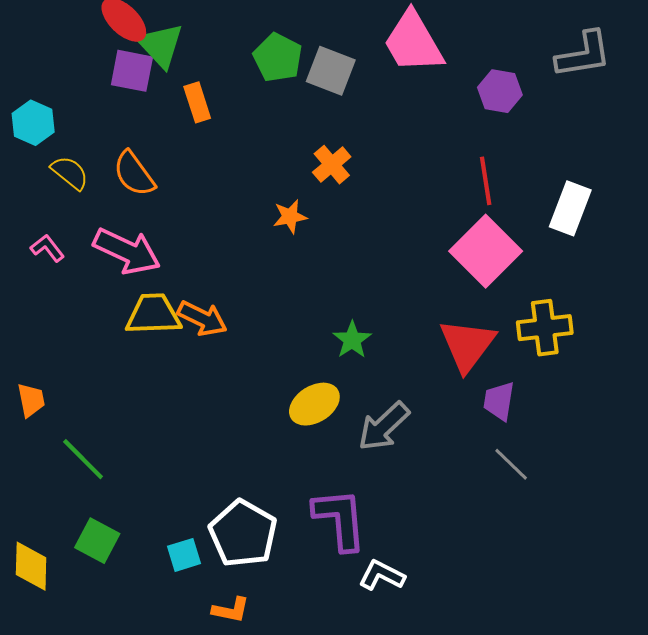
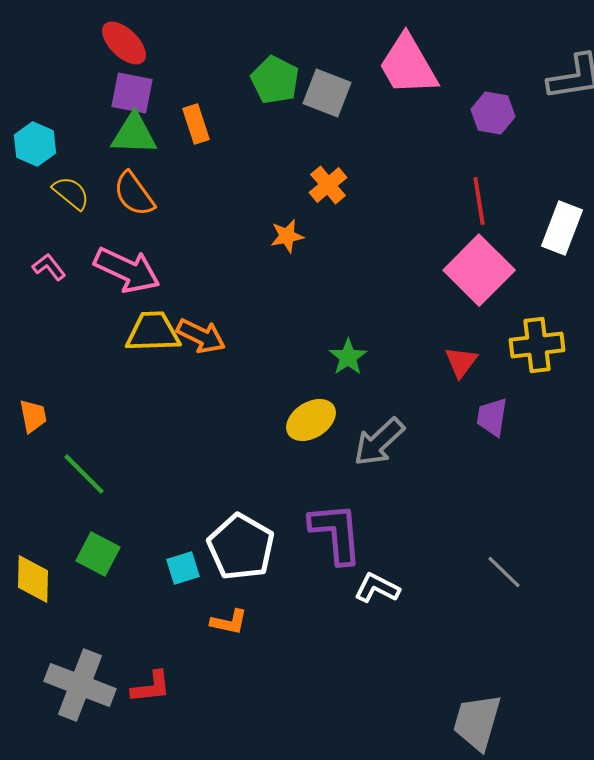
green triangle: (161, 45) -> (134, 134), moved, turned -45
red triangle: (467, 345) -> (461, 362), size x0.6
gray line: (511, 464) -> (504, 572), moved

